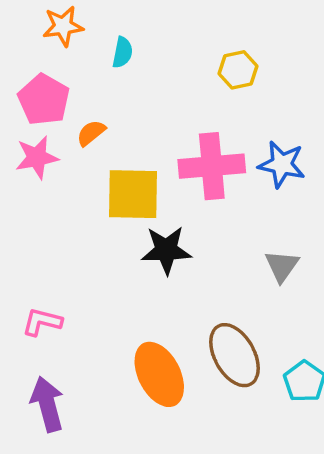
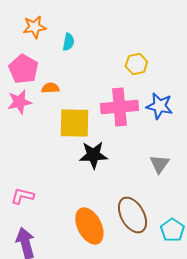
yellow hexagon: (238, 70) -> (136, 64), moved
orange semicircle: (91, 133) -> (50, 88), turned 36

